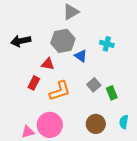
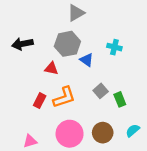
red rectangle: (34, 83) -> (40, 101), moved
cyan semicircle: (124, 122) -> (133, 130), turned 40
pink circle: (50, 125) -> (70, 134), moved

